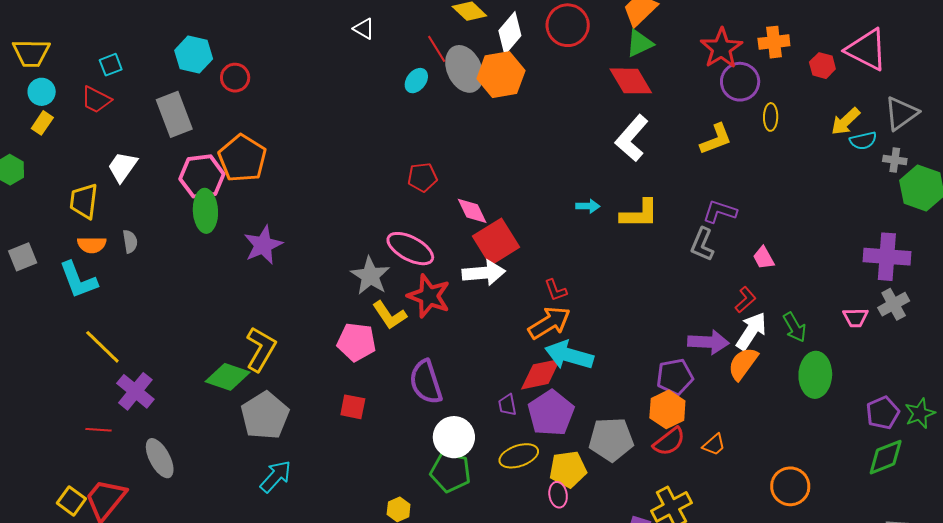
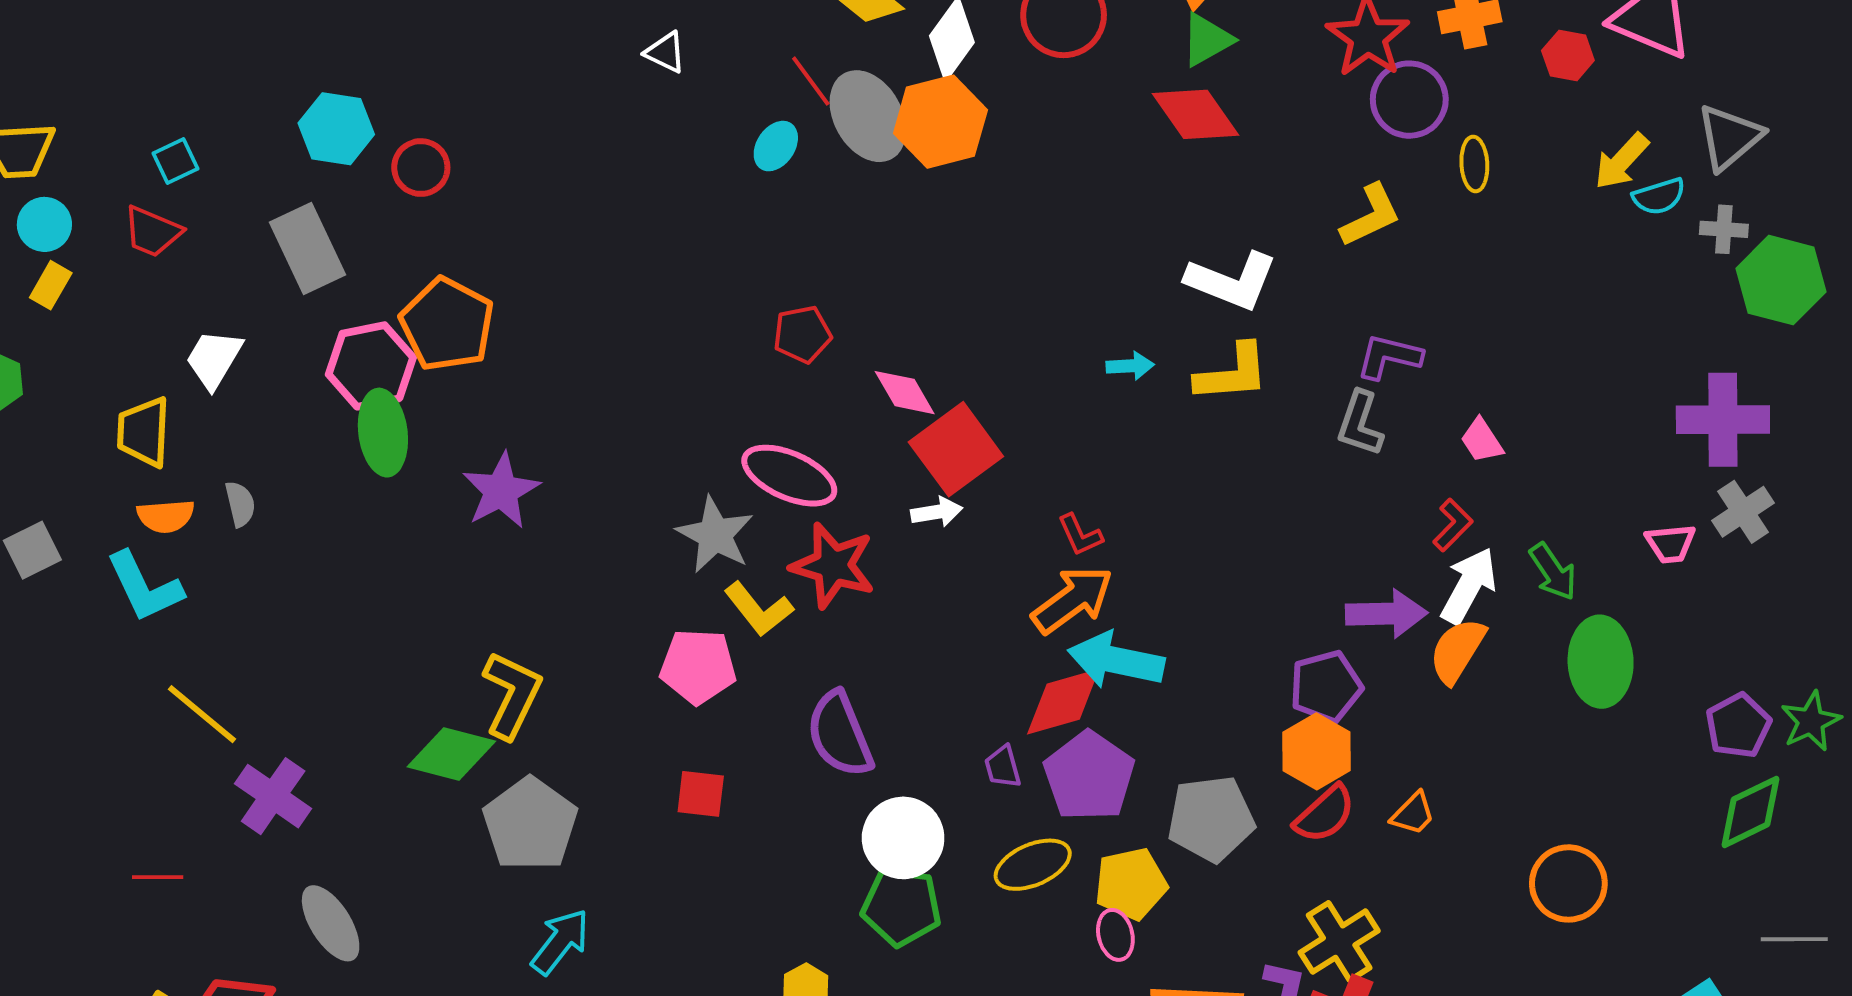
white L-shape: (632, 138) -> (1232, 281), moved, turned -105
white arrow: (484, 273) -> (937, 512), size x0.6
red line: (99, 430) -> (158, 877), moved

